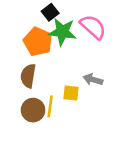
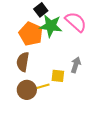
gray arrow: (93, 79) -> (76, 65), turned 91
yellow line: (50, 106) -> (41, 87), turned 66

